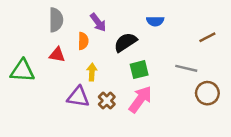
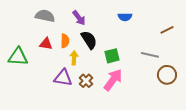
gray semicircle: (56, 20) -> (45, 16), turned -78
orange semicircle: (83, 41) -> (65, 41), moved
black semicircle: (125, 42) -> (89, 40), moved, turned 90

